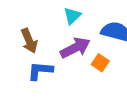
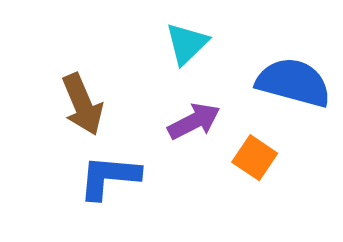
purple arrow: (75, 48) -> (194, 121), size x0.7

